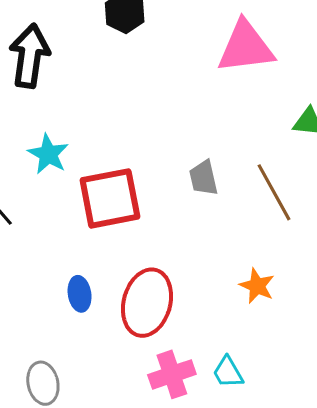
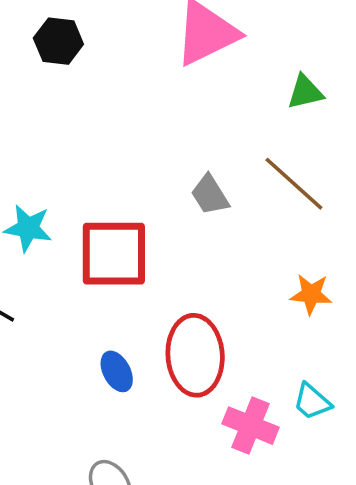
red square: (110, 198) -> (114, 254), turned 30
pink cross: (172, 374) -> (251, 426), turned -30

